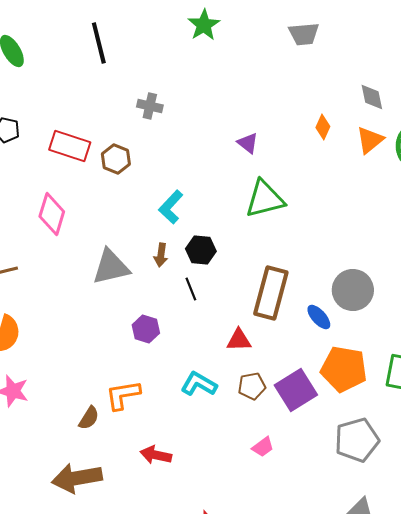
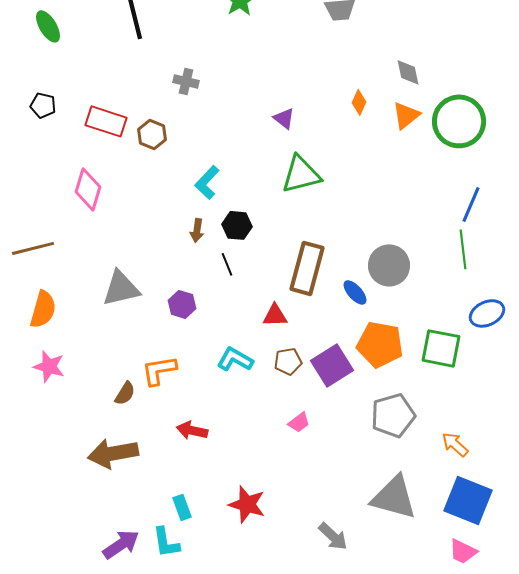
gray triangle: (111, 267) -> (121, 288), moved

